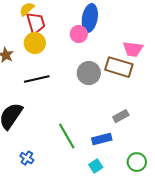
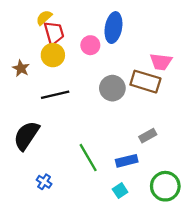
pink circle: (79, 34) -> (90, 45), moved
green circle: (137, 162) -> (165, 186), size x1.4

